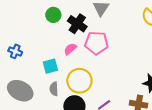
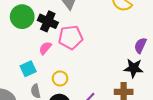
green circle: (53, 15) -> (22, 17), size x1.5
yellow circle: (79, 81) -> (60, 78), size x0.6

